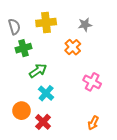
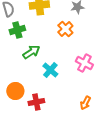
cyan cross: (46, 93) -> (50, 70), moved
red cross: (43, 122) -> (36, 102), turned 35

